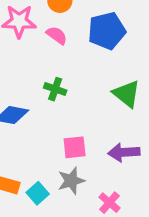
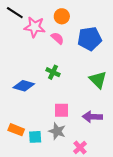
gray star: (71, 181) -> (57, 131), turned 30
cyan square: (38, 193) -> (35, 137), turned 32

